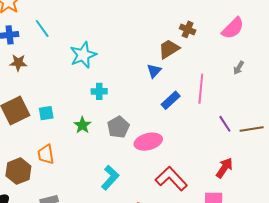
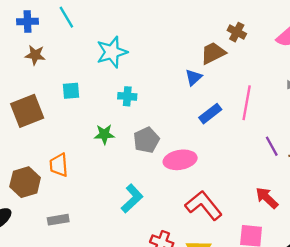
cyan square: (46, 113) -> (71, 91), moved
green star: (82, 125) -> (104, 134), turned 30
red arrow: (224, 168) -> (267, 198), turned -85

